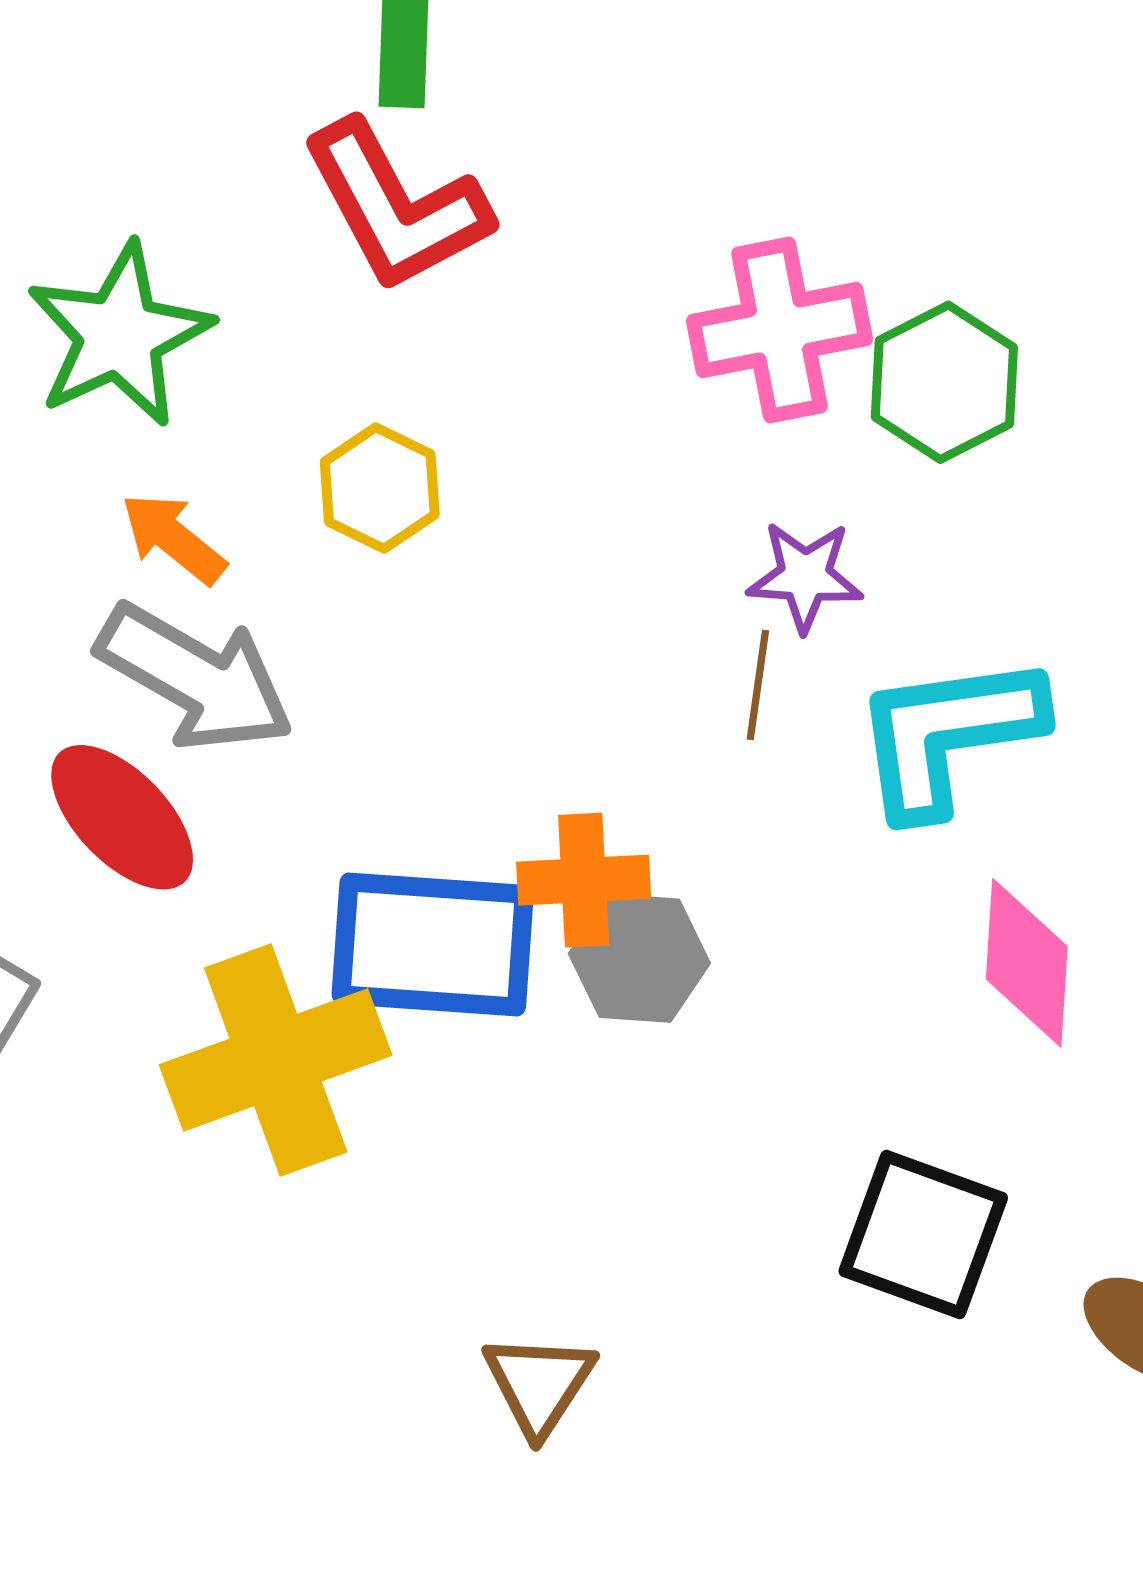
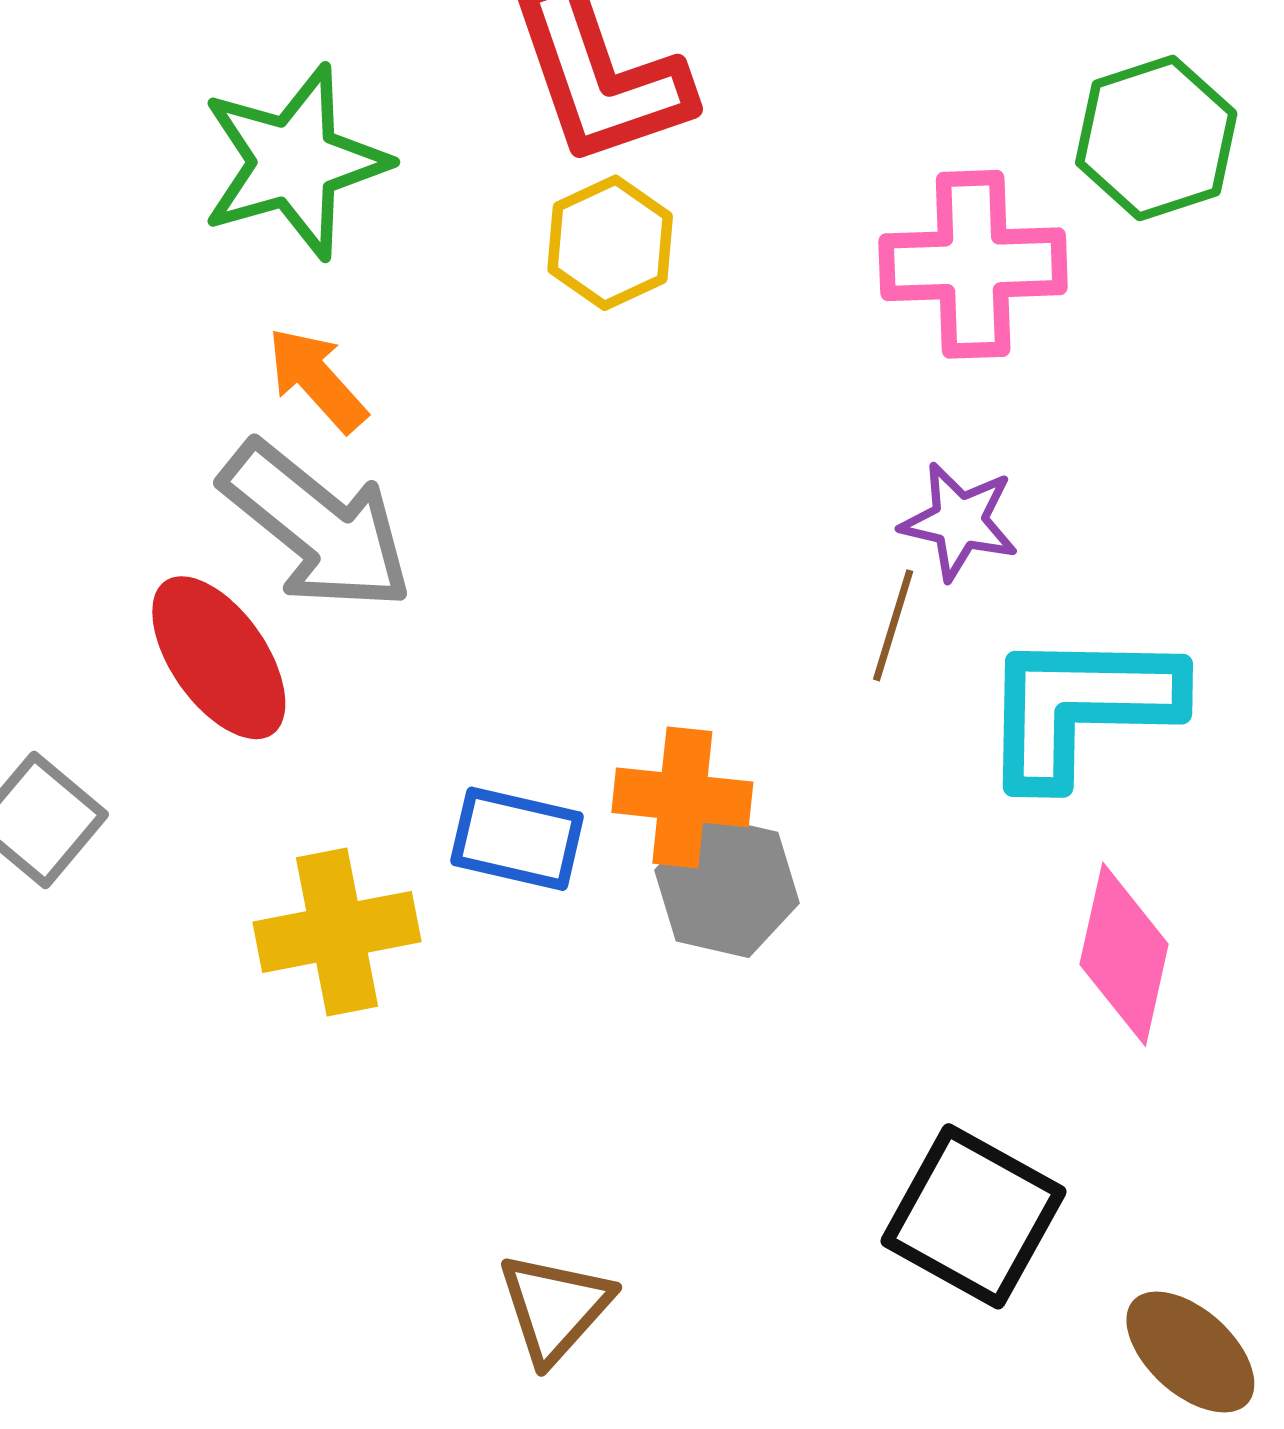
green hexagon: (944, 382) -> (1156, 138), moved
yellow hexagon: (380, 488) -> (610, 243), moved
blue rectangle: (433, 944) -> (517, 839), size x0.6
yellow cross: (276, 1060) -> (337, 932), size x0.7

